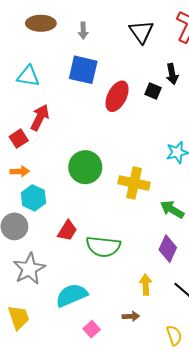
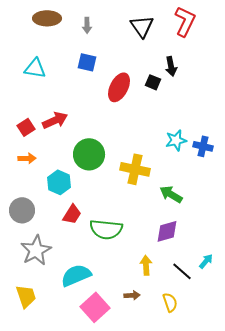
blue square: (83, 70) -> (87, 62), size x0.7
red arrow: (40, 117) -> (55, 120), moved, turned 40
cyan hexagon: (33, 198) -> (59, 182), moved
purple diamond: (168, 249) -> (167, 231), turned 50
pink square: (92, 329) -> (95, 307), size x1.8
yellow semicircle: (174, 335) -> (170, 302), moved

